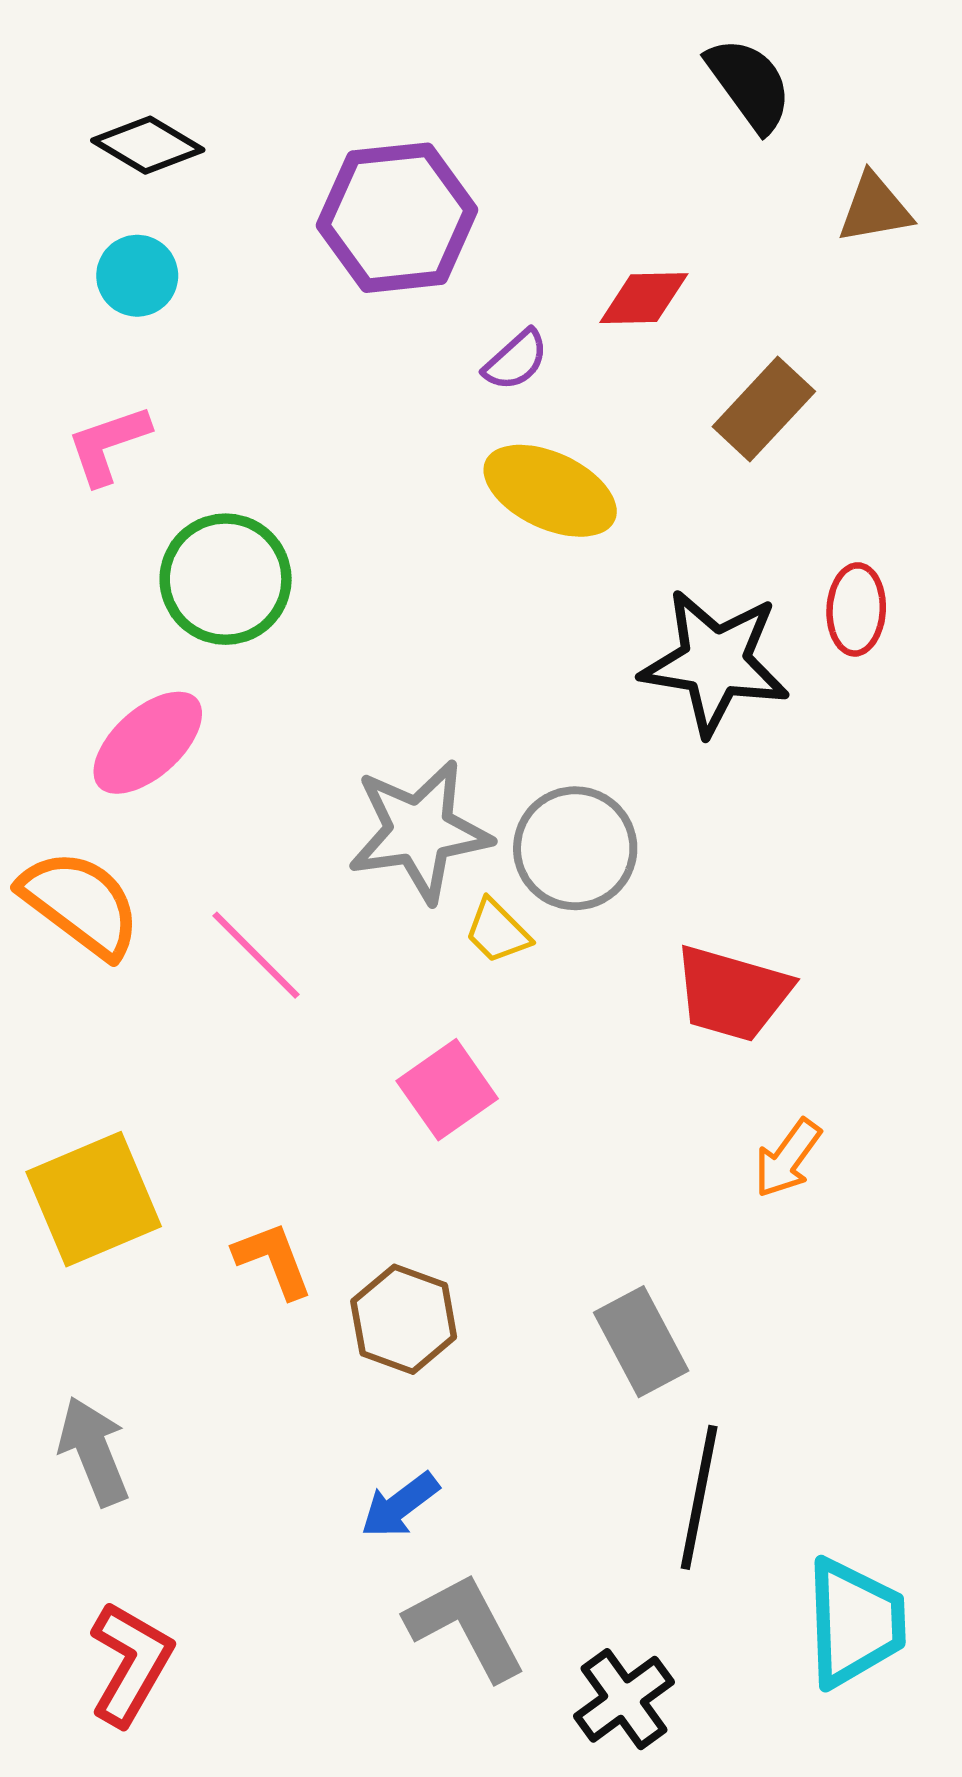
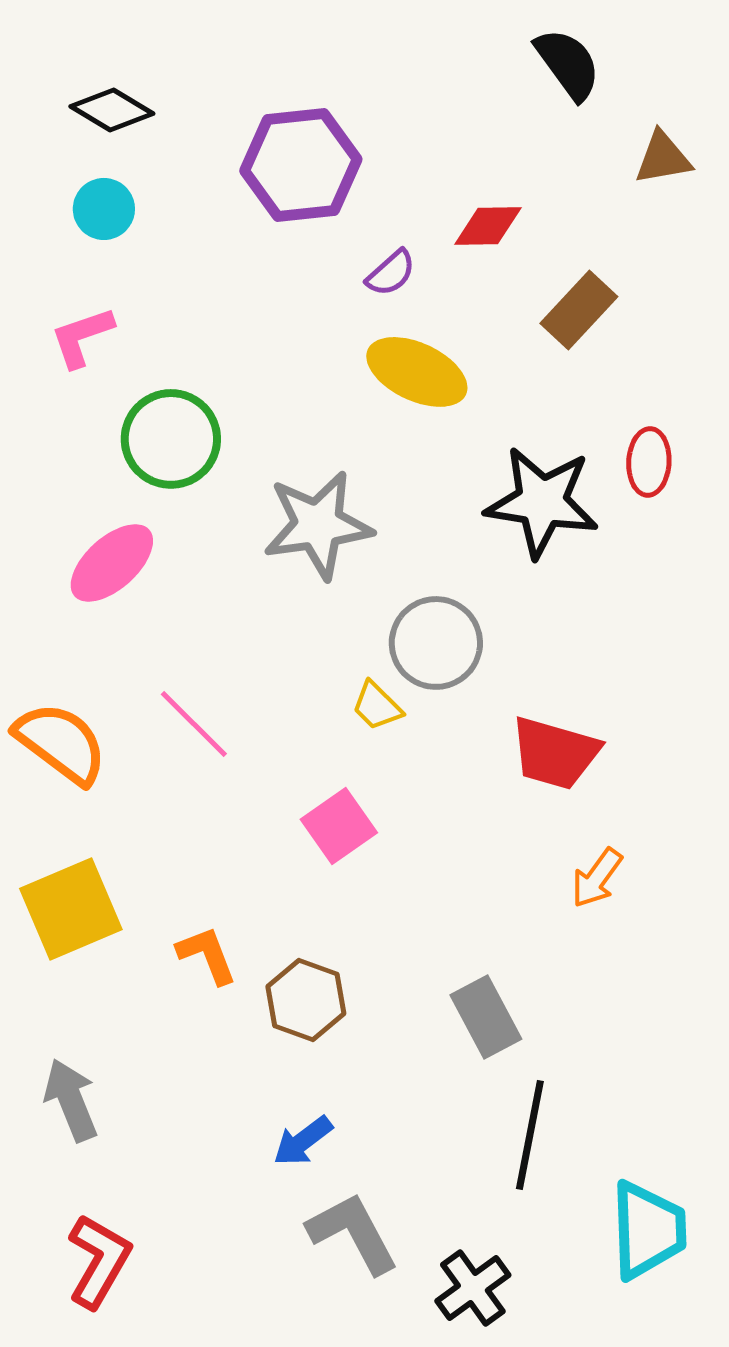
gray star: (420, 831) -> (318, 525), moved
orange semicircle: (80, 904) -> (61, 743), moved

